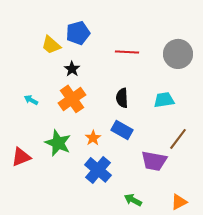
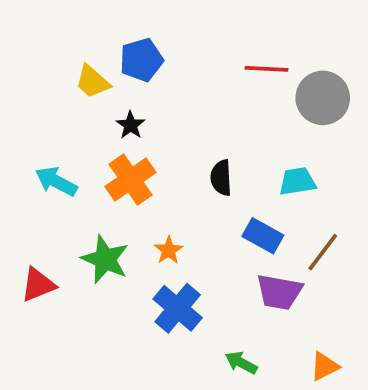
red line: (127, 52) -> (267, 69), moved
cyan arrow: (31, 100) -> (56, 181), size x1.6
blue rectangle: (122, 130) -> (263, 236), moved

